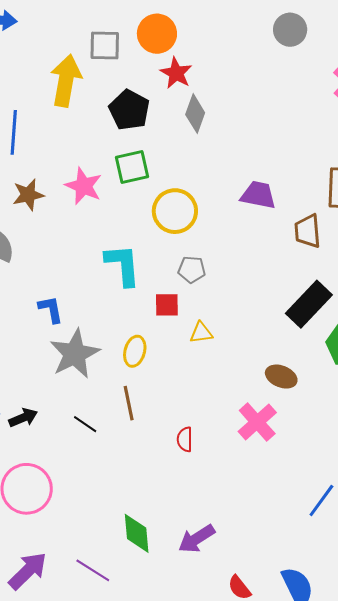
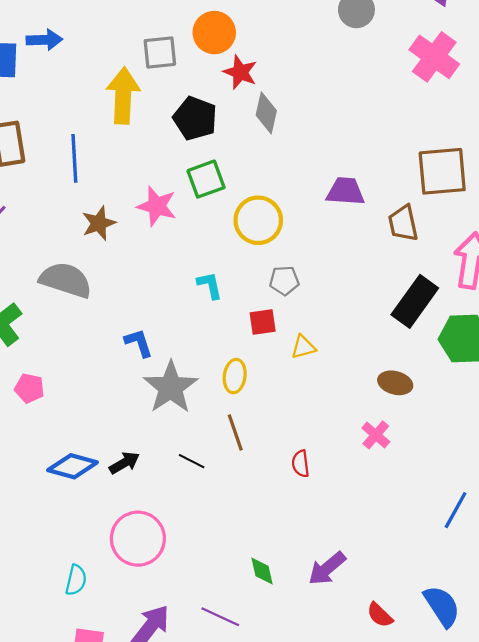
cyan L-shape: (123, 265) -> (210, 285), size x0.6
pink cross: (257, 422) -> (376, 435), size x0.7
green diamond: (137, 533) -> (262, 571), size x0.7

